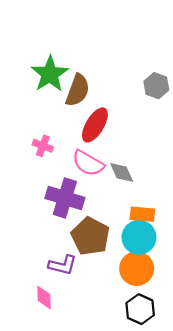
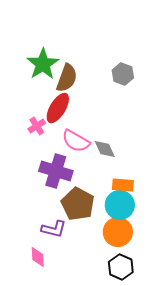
gray hexagon: (156, 86) -> (123, 74), moved
red ellipse: (95, 125) -> (58, 108), moved
pink cross: (43, 146) -> (37, 126), turned 36

